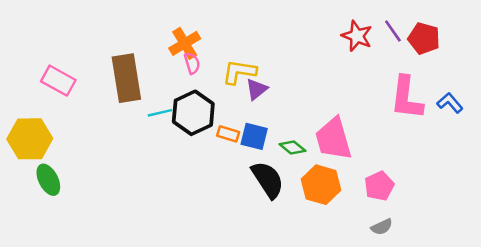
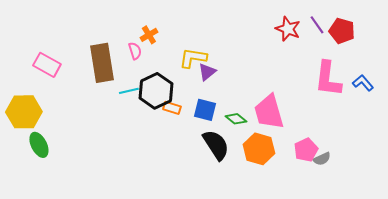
orange cross: (185, 43) -> (149, 35), size x0.7
pink semicircle: (192, 63) -> (135, 51), moved
orange rectangle: (228, 134) -> (172, 108), moved
gray semicircle: (382, 227) -> (322, 159), moved

